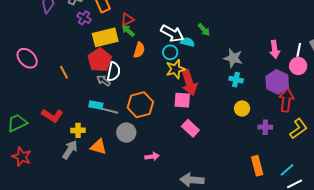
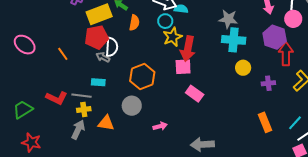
red pentagon: (100, 60) -> (97, 37), turned 30
cyan cross: (236, 80) -> (234, 40), size x1.6
red arrow: (189, 83) -> (188, 49), turned 35
gray line: (108, 110) -> (82, 96), moved

